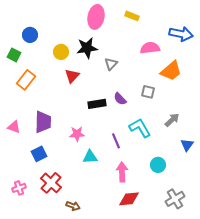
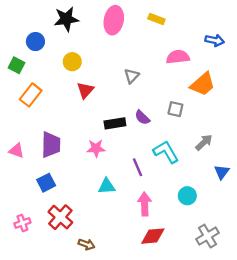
blue arrow: (181, 34) -> (215, 40), size x0.7
black star: (87, 48) -> (66, 19), moved
pink star: (77, 134) -> (96, 148), moved

